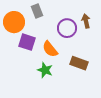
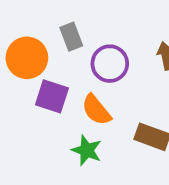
purple circle: (67, 28) -> (110, 64), moved

